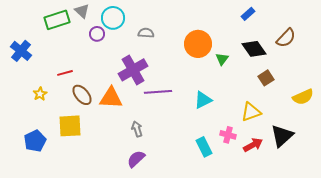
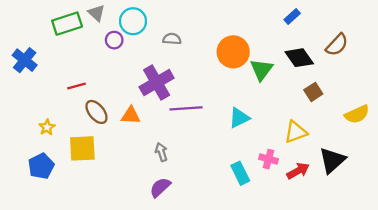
green triangle: (222, 59) -> (261, 70), size x1.5
yellow star: (40, 94) -> (47, 127), moved
orange triangle: (111, 98) -> (131, 115), size x0.7

